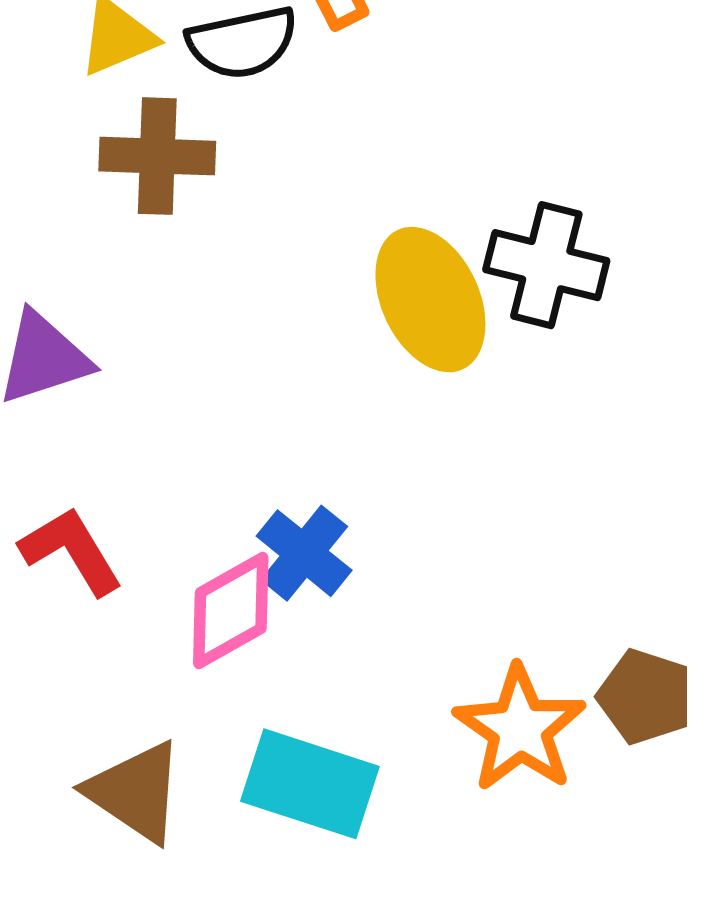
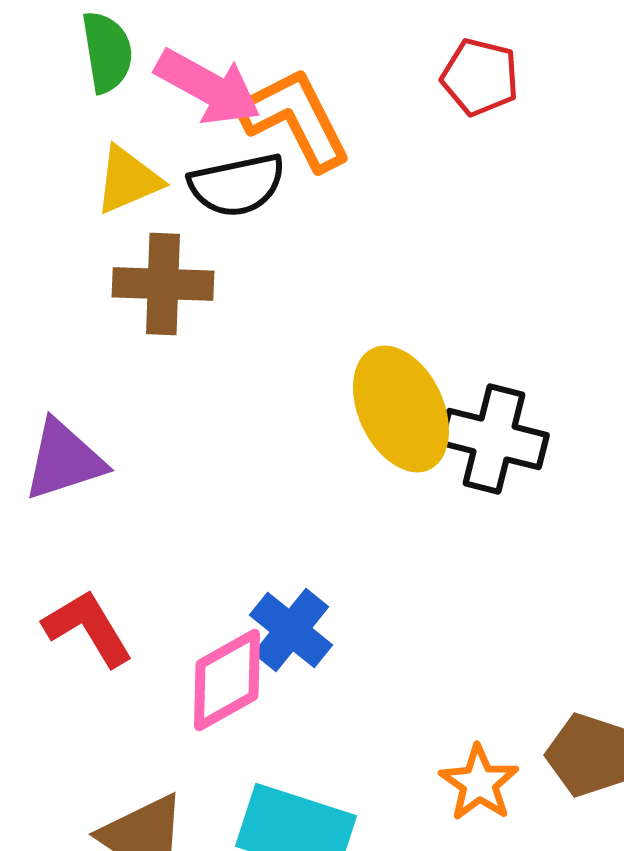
black cross: (546, 265) -> (494, 439), moved
orange star: (520, 729) -> (479, 783), size x0.7

